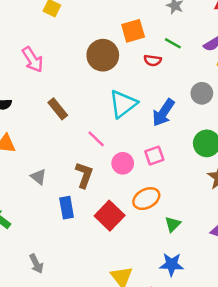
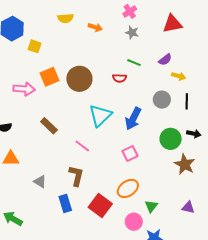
orange square: (133, 31) -> (50, 77), moved
pink arrow: (33, 60) -> (24, 89), turned -45
pink circle: (123, 163) -> (134, 222), moved

